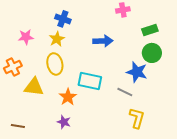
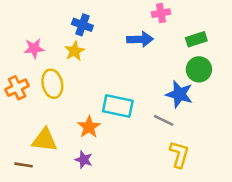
blue arrow: (103, 41) -> (140, 39), moved
yellow ellipse: (55, 64) -> (52, 84), moved
yellow triangle: (34, 87) -> (45, 140), moved

